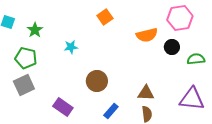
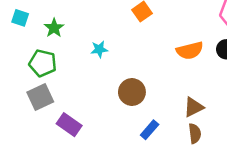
orange semicircle: (147, 35) -> (190, 51), moved
brown triangle: (146, 93) -> (194, 107), turned -30
purple rectangle: (63, 107) -> (69, 125), moved

